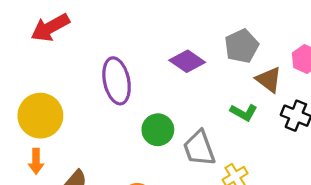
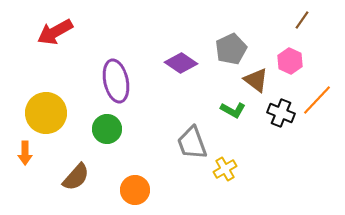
green circle: (158, 130) -> (107, 129), moved
orange arrow: (36, 161) -> (25, 153), moved

